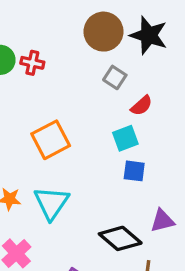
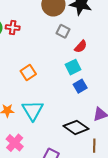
orange square: (51, 140) -> (28, 73), size x0.7
blue square: (134, 171) -> (80, 86), turned -32

